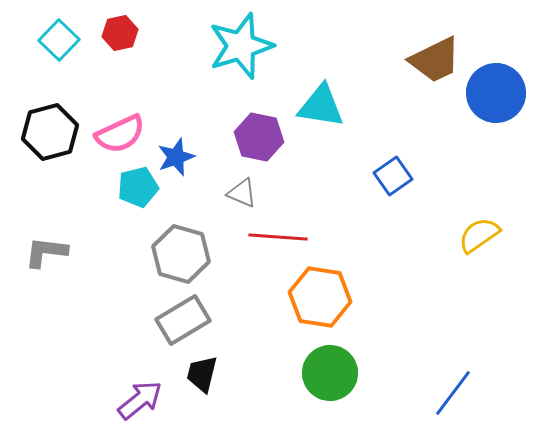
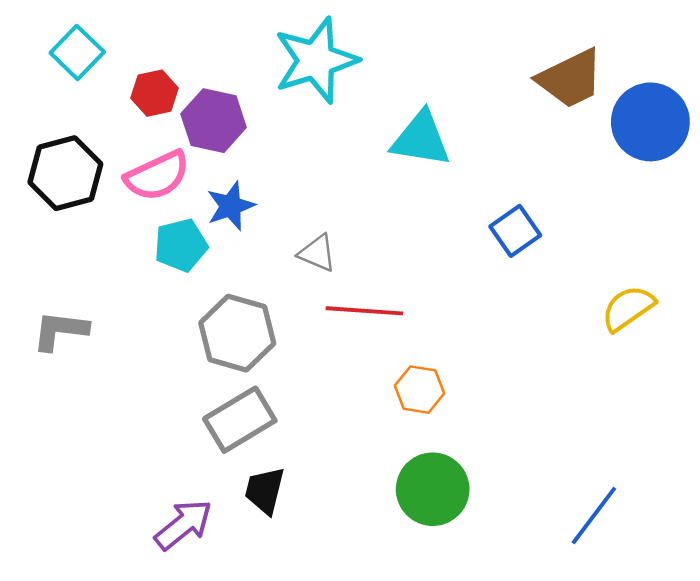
red hexagon: (120, 33) -> (155, 93), moved
purple hexagon: (259, 137) -> (214, 121), moved
orange hexagon: (320, 297) -> (420, 390), size x0.6

